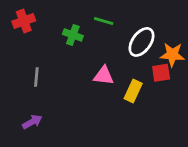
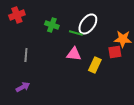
green line: (104, 21) -> (76, 33), moved
white ellipse: (141, 42) -> (88, 24), moved

